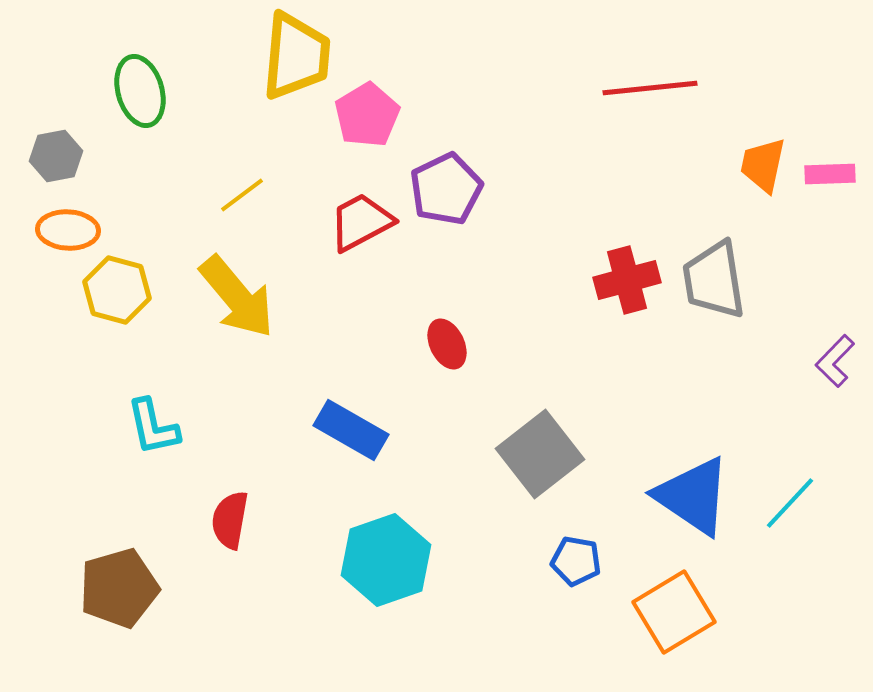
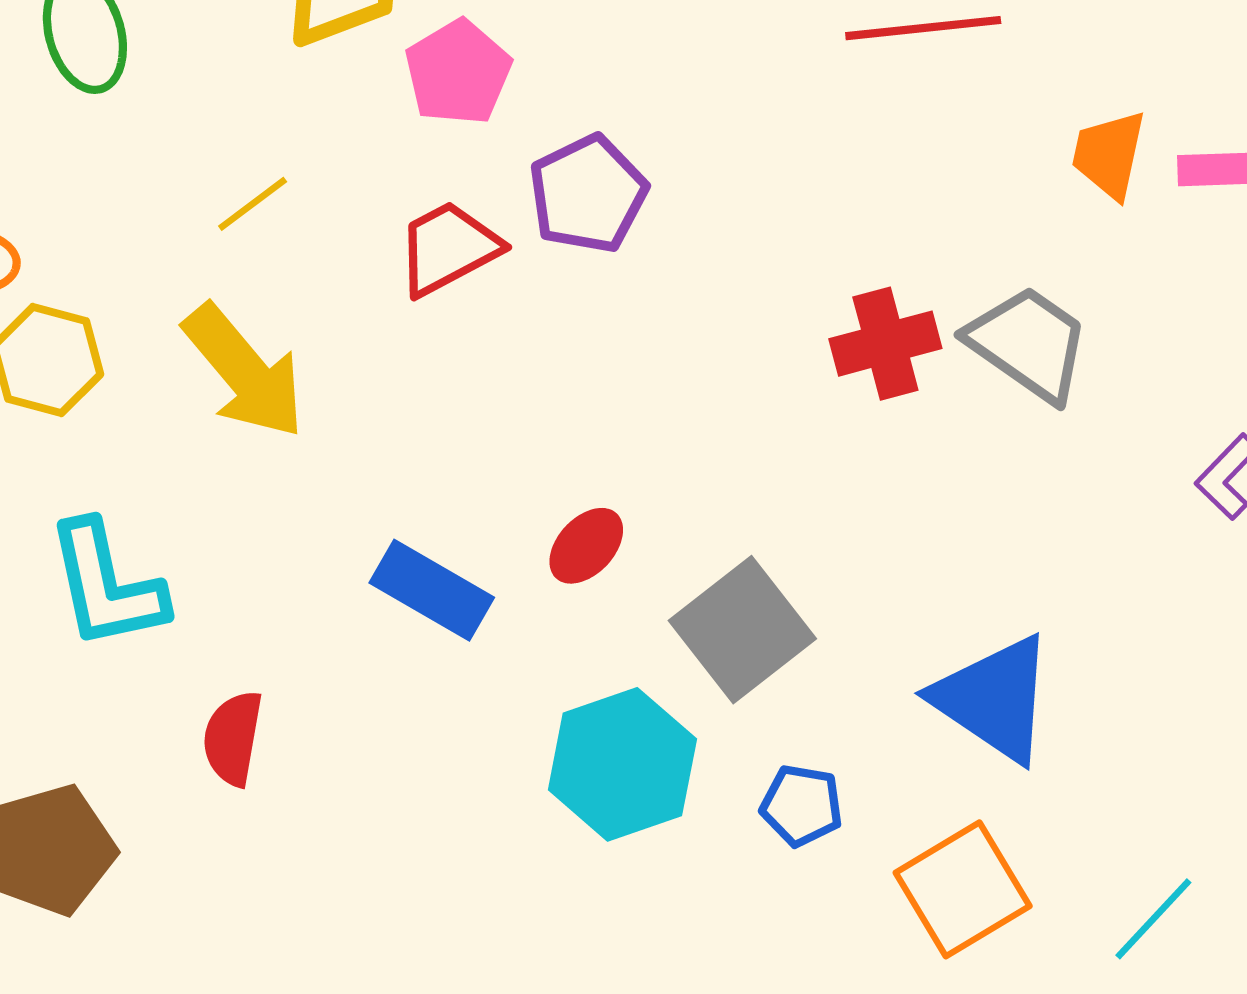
gray trapezoid: (714, 280) -> (1028, 344), turned 134
red ellipse: (447, 344) -> (586, 546), moved, turned 69
cyan L-shape: (153, 427) -> (106, 585), size x1.4
cyan line: (790, 503) -> (1153, 919), moved
cyan hexagon: (386, 560) -> (622, 764), moved

